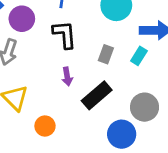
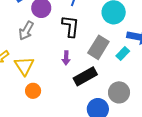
gray rectangle: (106, 54) -> (98, 47), size x1.6
orange circle: (45, 126) -> (33, 91), moved

